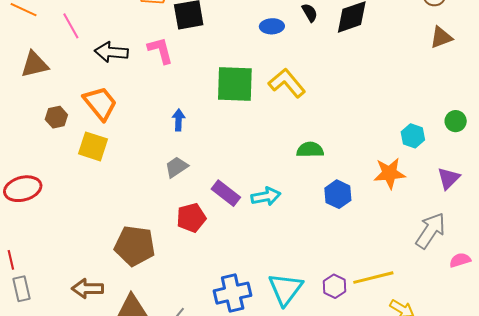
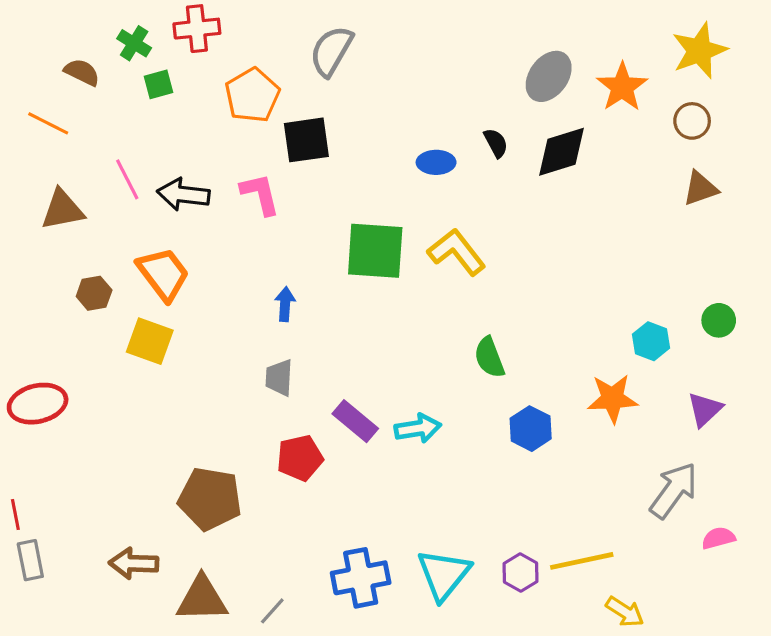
pink line: (71, 26) -> (127, 179), moved
green semicircle: (310, 150) -> (489, 357), turned -112
gray trapezoid: (176, 167) -> (279, 378), turned -55

